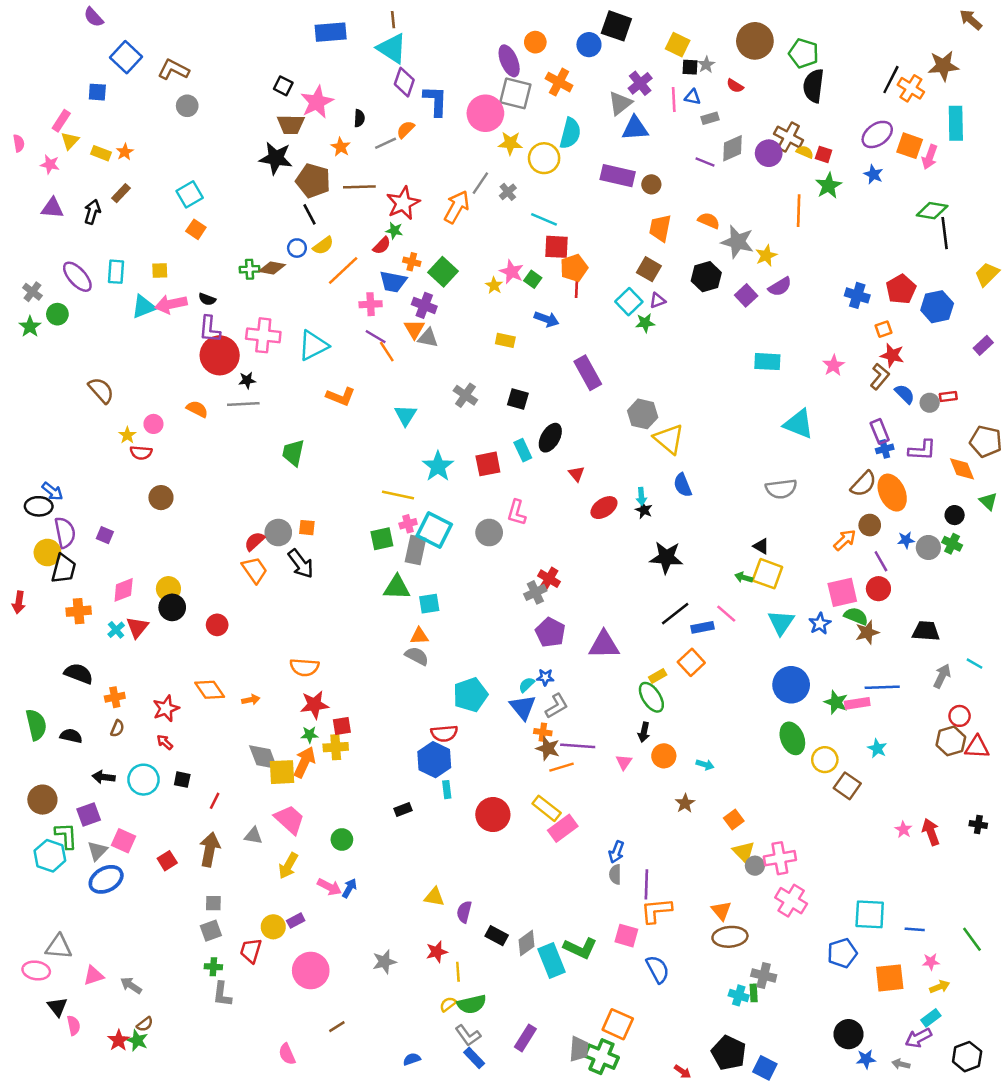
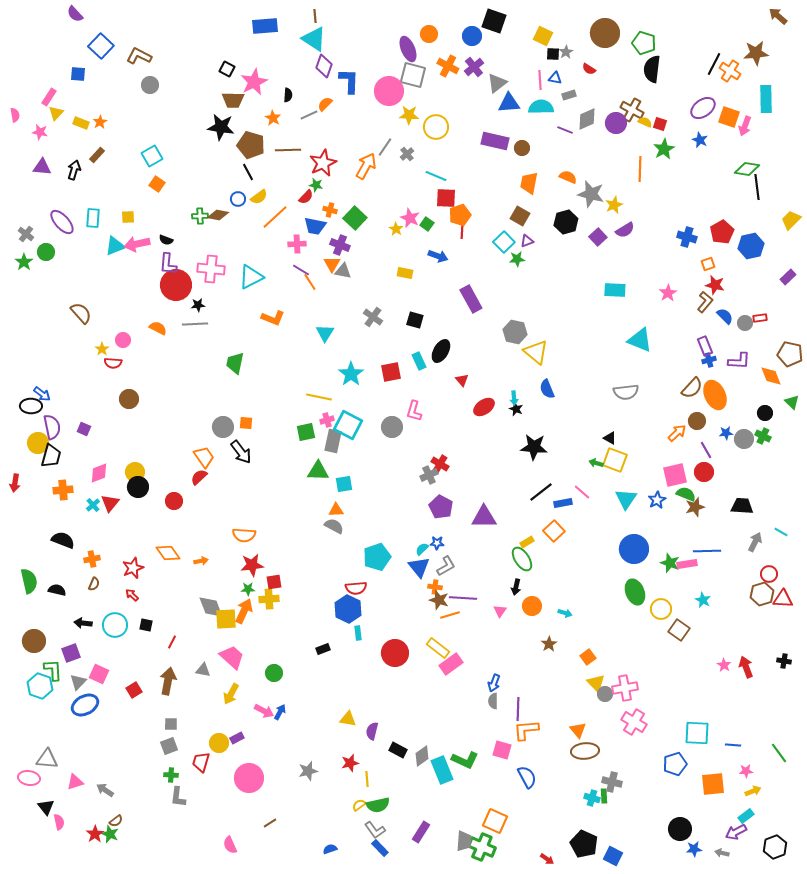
purple cross: (640, 83) -> (474, 67), moved
cyan semicircle: (570, 133) -> (541, 107), moved, turned -105
red semicircle: (255, 541) -> (199, 477), moved

